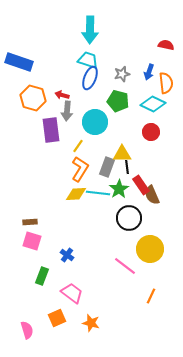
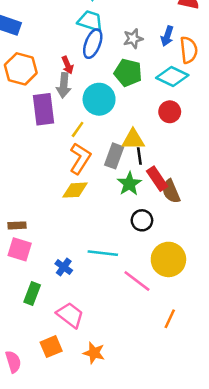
red arrow: (62, 95) -> (67, 65), moved, turned -128
cyan line: (98, 193) -> (103, 253), moved
black circle: (129, 218) -> (142, 220), size x0.7

